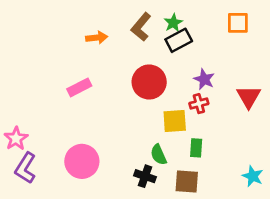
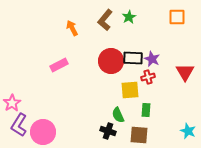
orange arrow: (97, 38) -> (72, 28), turned -112
black rectangle: (179, 40) -> (133, 58), moved, turned 30
pink circle: (82, 161) -> (43, 132), moved

